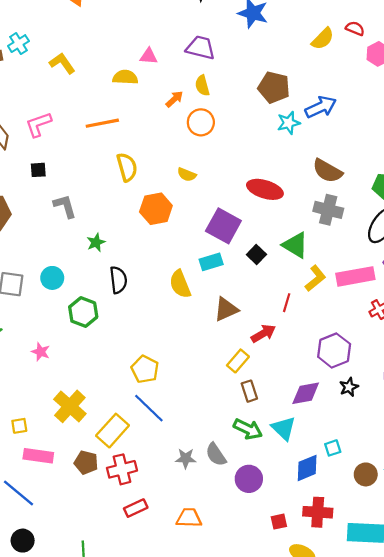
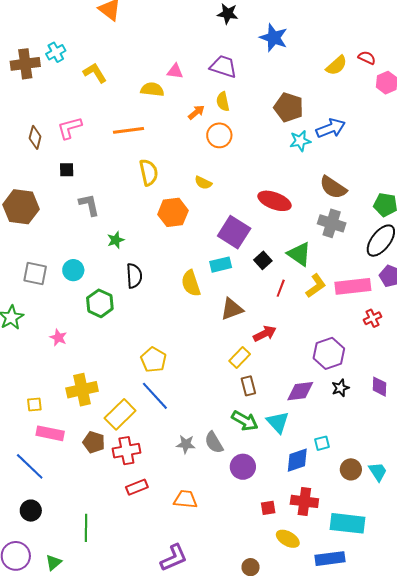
red line: (287, 303) -> (281, 288), moved
yellow cross: (70, 406) -> (82, 390), turned 32

